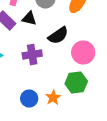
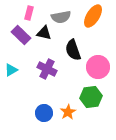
black semicircle: (58, 36) -> (73, 50), turned 105
purple cross: (32, 54) -> (47, 69), turned 36

